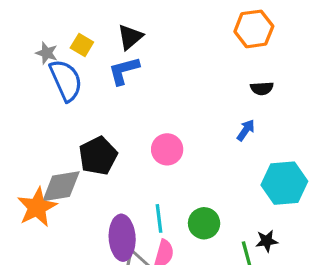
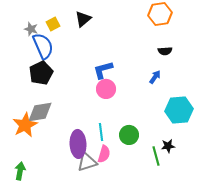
yellow square: (82, 45) -> (53, 24), turned 32
blue L-shape: (124, 71) -> (103, 70), moved
black pentagon: (98, 156) -> (41, 73), moved

